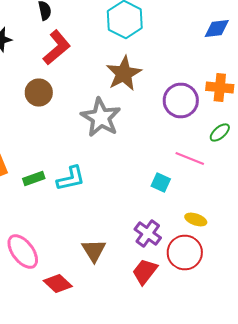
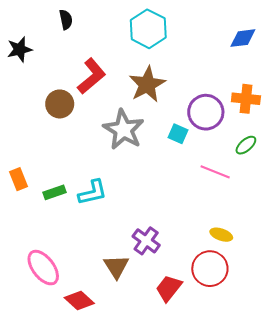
red L-shape: (57, 48) -> (92, 76), moved
cyan square: (161, 182) -> (178, 134), moved
purple cross: (148, 234) -> (146, 241), moved

